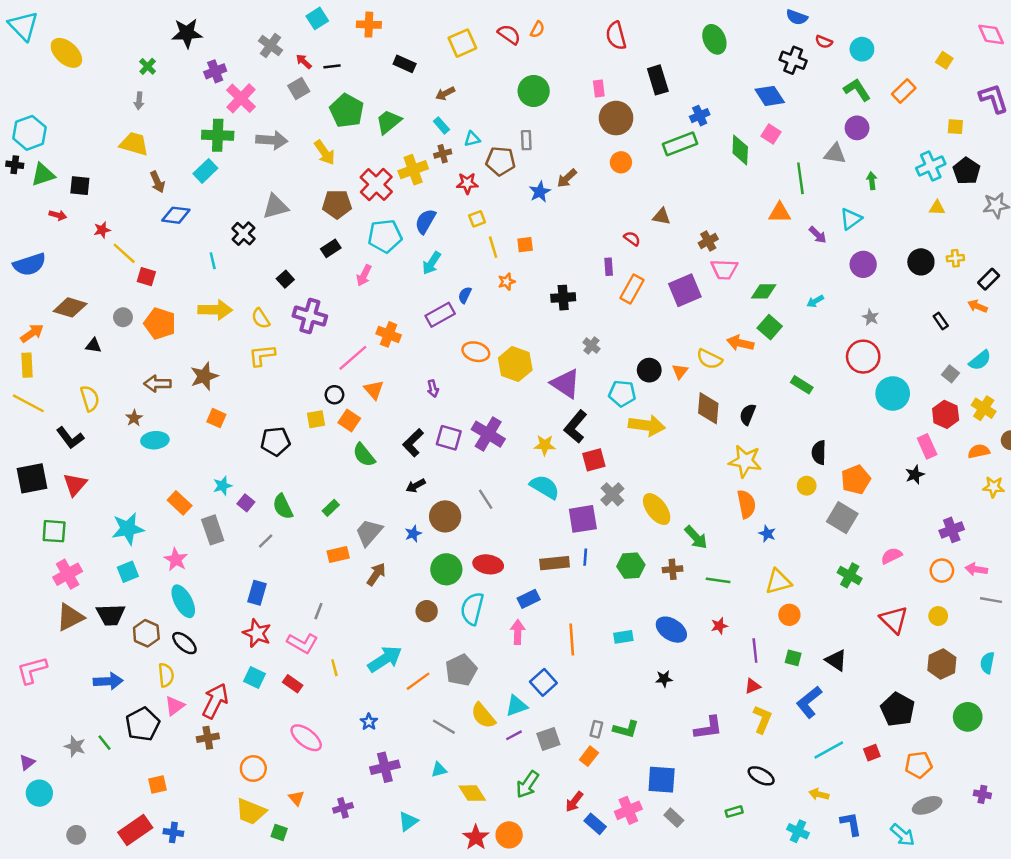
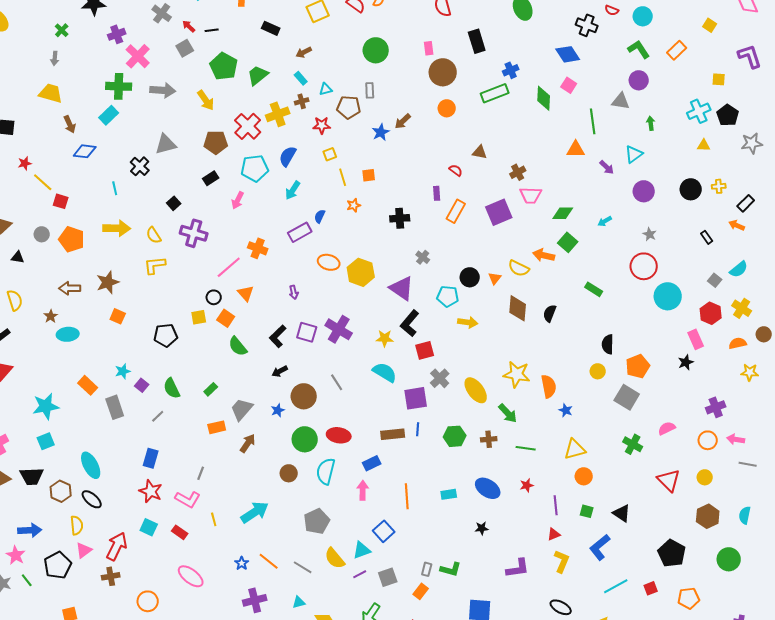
yellow arrow: (647, 425) -> (468, 322), size x0.7
yellow star: (745, 461) -> (517, 374), moved
pink star: (176, 559) -> (16, 555), moved
orange line: (418, 681) -> (269, 561), moved, turned 75

